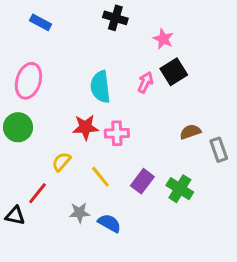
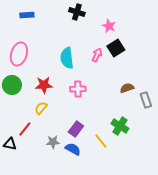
blue rectangle: (40, 22) -> (27, 15), turned -32
red star: (85, 127) -> (44, 85), moved
yellow line: (100, 177) -> (101, 141), moved
purple rectangle: (142, 181) -> (76, 129), moved

